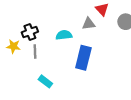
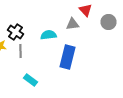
black cross: (30, 32) -> (16, 32), turned -35

